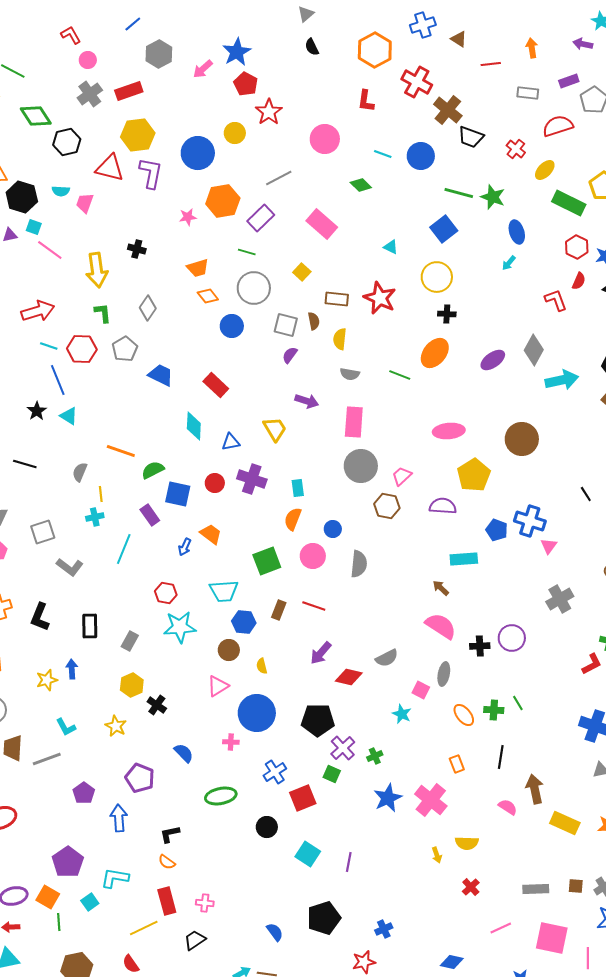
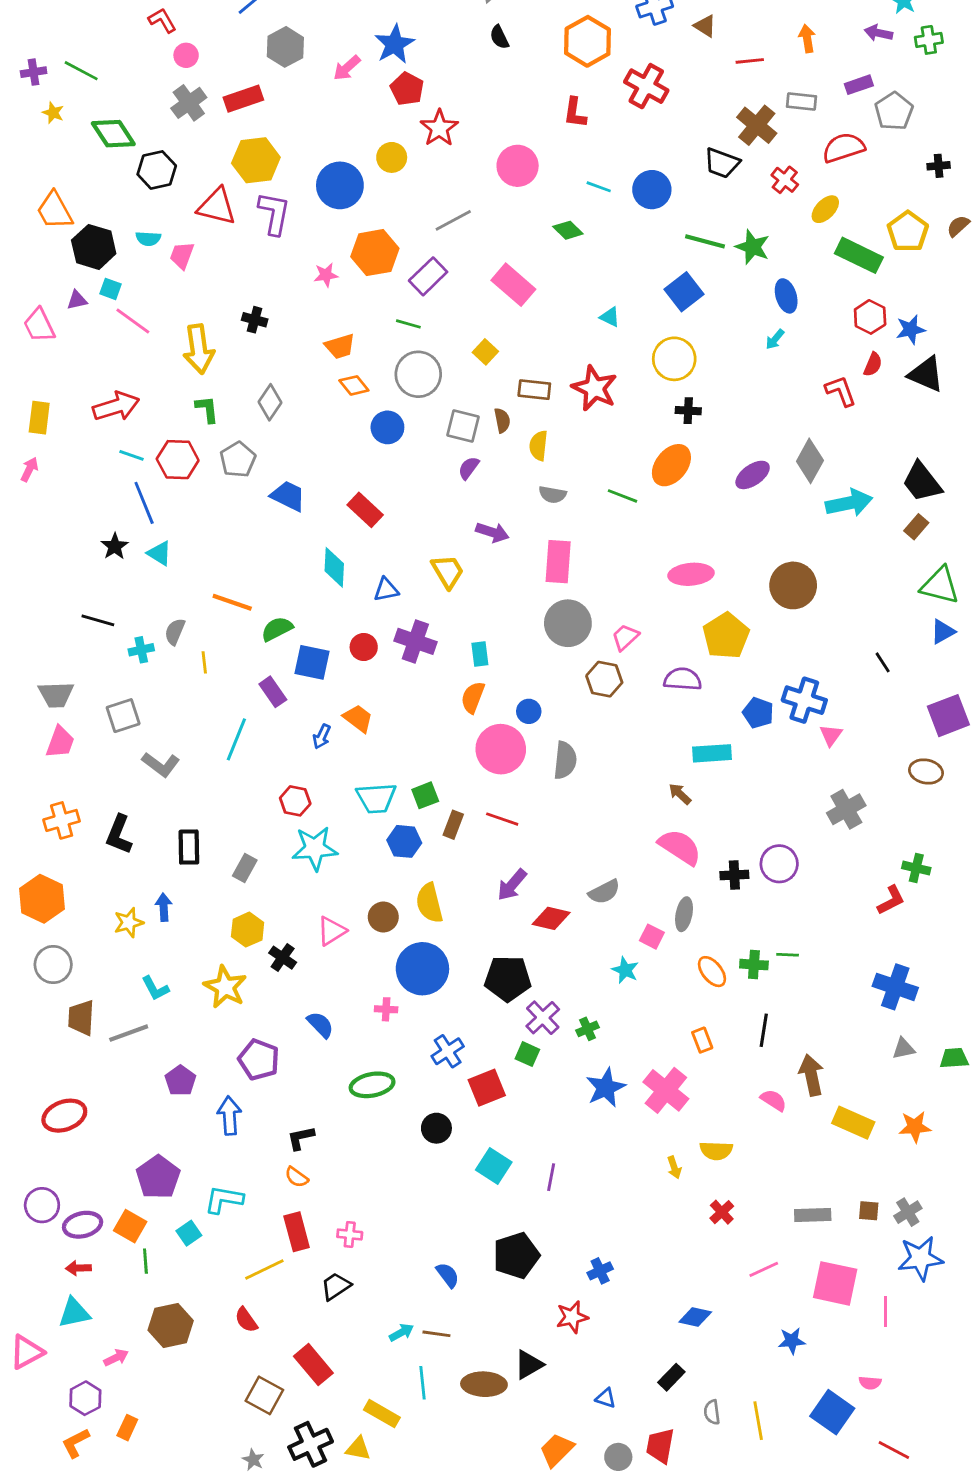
brown cross: (448, 110) -> (757, 125), moved
cyan cross: (95, 517) -> (141, 650), moved
pink circle: (313, 556) -> (501, 749), size x1.4
green square: (267, 561) -> (425, 795), moved, size x0.7
brown circle: (229, 650) -> (383, 917), moved
yellow semicircle: (262, 666) -> (429, 903), size x1.8
pink triangle: (218, 686) -> (332, 931), moved
green line: (518, 703) -> (788, 955), turned -56
yellow star: (116, 726) -> (225, 987), size x1.4

